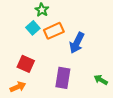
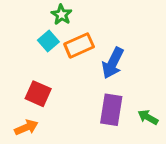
purple rectangle: (63, 78) -> (111, 110), moved

